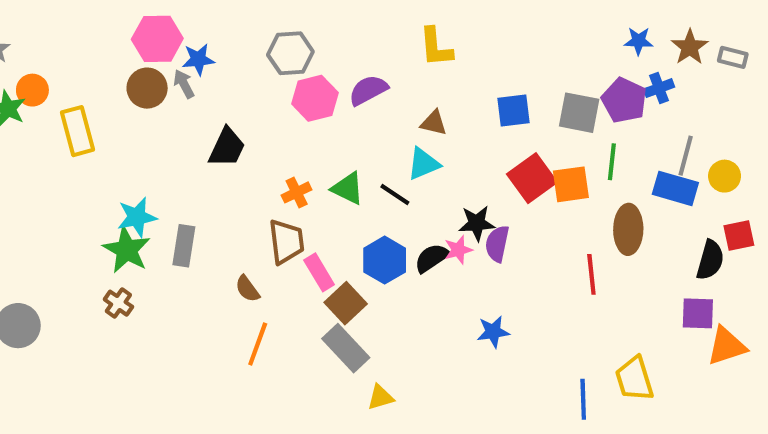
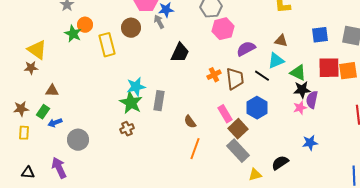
brown circle: (147, 88) -> (131, 28), moved
purple semicircle: (368, 90) -> (246, 49), moved
red square: (532, 178) -> (329, 68), turned 35
green triangle: (348, 188) -> (298, 73), moved
brown trapezoid: (286, 242) -> (235, 79), moved
pink star: (458, 250) -> (300, 108), moved
black semicircle: (432, 258) -> (280, 163), moved
brown cross: (118, 303) -> (127, 129), turned 32

